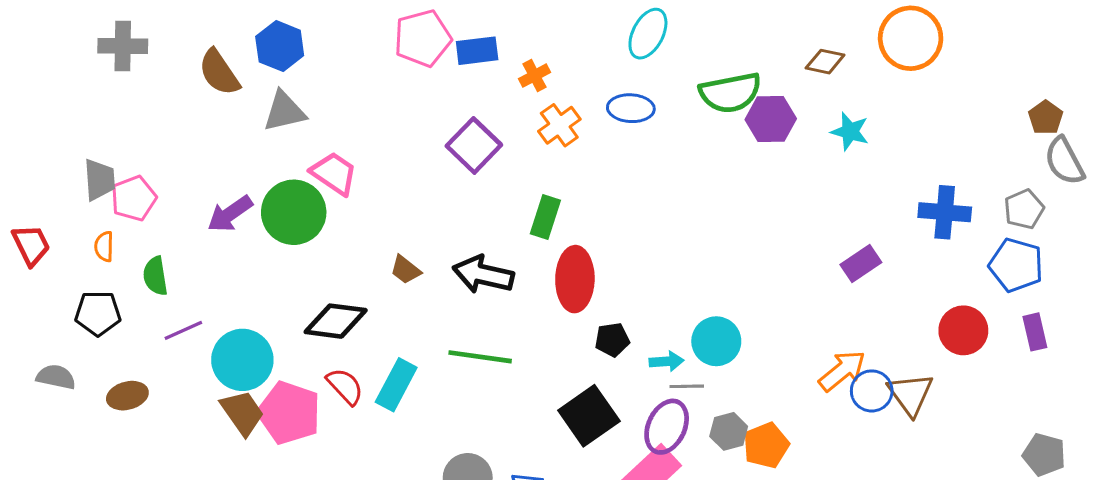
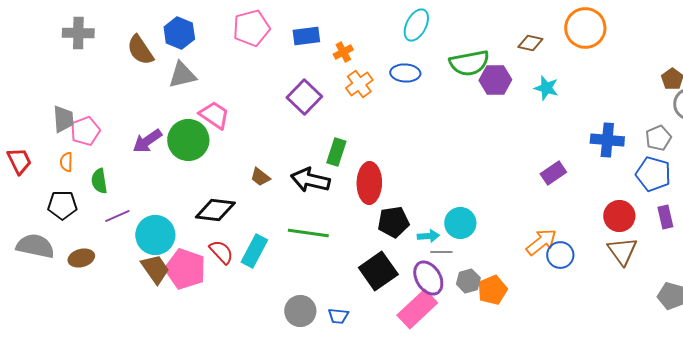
pink pentagon: (423, 38) -> (251, 28), moved
green rectangle: (545, 217) -> (336, 152), moved
black pentagon: (612, 340) -> (393, 222), size x1.4
gray semicircle: (56, 377) -> (35, 246), size x1.5
brown triangle: (911, 394) -> (622, 251), moved
purple ellipse: (667, 427) -> (428, 278), turned -56

